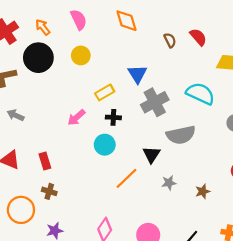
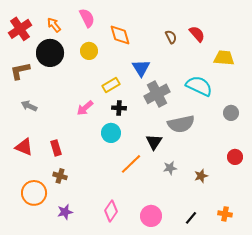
orange diamond: (126, 21) -> (120, 35), moved

